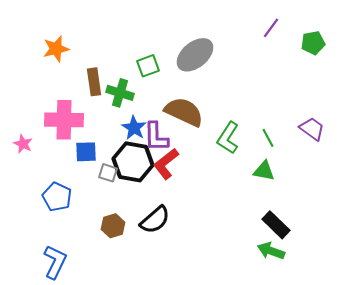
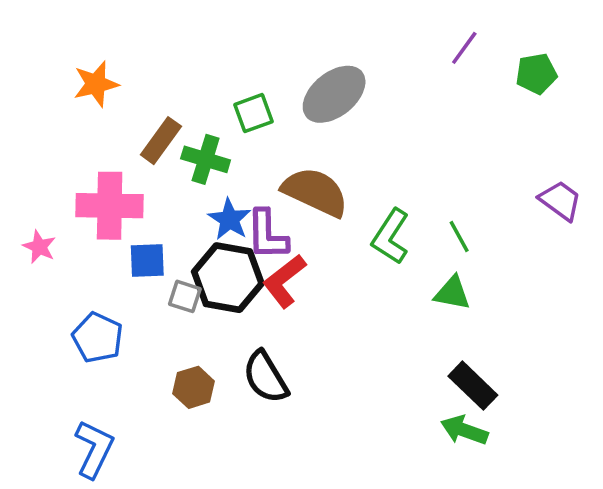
brown rectangle: (94, 82) -> (161, 141), turned 44
purple trapezoid: (312, 129) -> (560, 201), moved
black semicircle: (155, 220) -> (266, 377), turned 100

